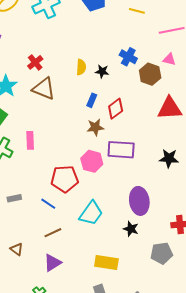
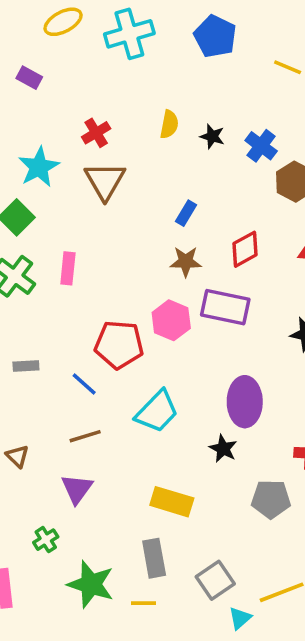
yellow semicircle: (81, 67) -> (169, 124), moved
black star: (102, 71) -> (212, 136), moved
brown triangle: (44, 89) -> (105, 181), turned 30
red diamond: (116, 109) -> (245, 249), moved
purple triangle: (52, 263) -> (77, 489), turned -30

